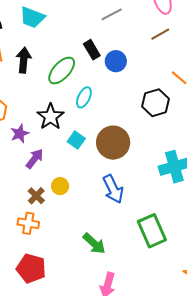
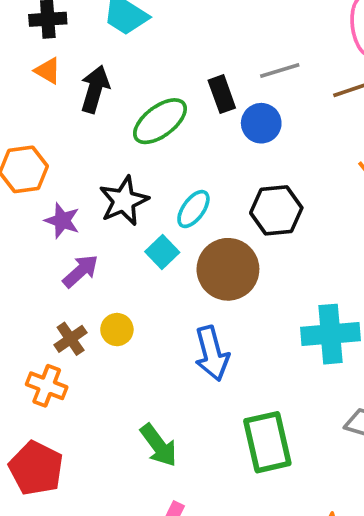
gray line: (112, 14) -> (280, 70), moved
cyan ellipse: (84, 97) -> (193, 209), moved
black hexagon: (156, 103) -> (276, 210), moved
purple star: (20, 134) -> (62, 221), turned 30

